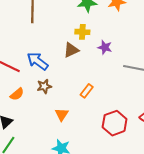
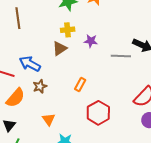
orange semicircle: (17, 94) -> (15, 98), size x1.5
orange triangle: (62, 115) -> (49, 119), moved
red hexagon: (115, 123) -> (98, 113), moved

